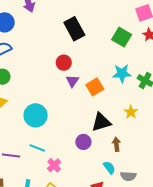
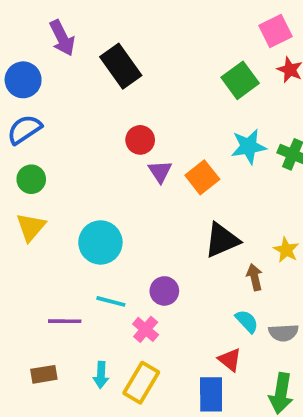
black rectangle: (74, 29) -> (121, 66), moved
green square: (122, 37) -> (240, 80), turned 30
yellow star: (131, 112) -> (286, 250), moved
purple circle: (83, 142) -> (164, 291), moved

